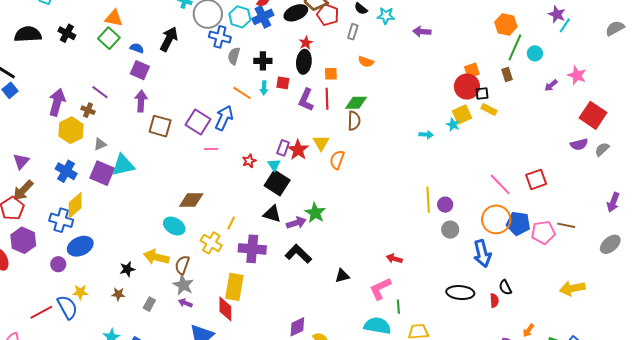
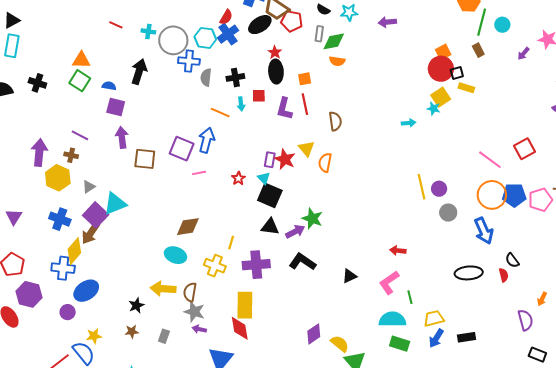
green diamond: (356, 103) -> (334, 41), moved
purple square: (102, 173) -> (96, 215), turned 30
brown arrow: (23, 190) -> (91, 233), moved

